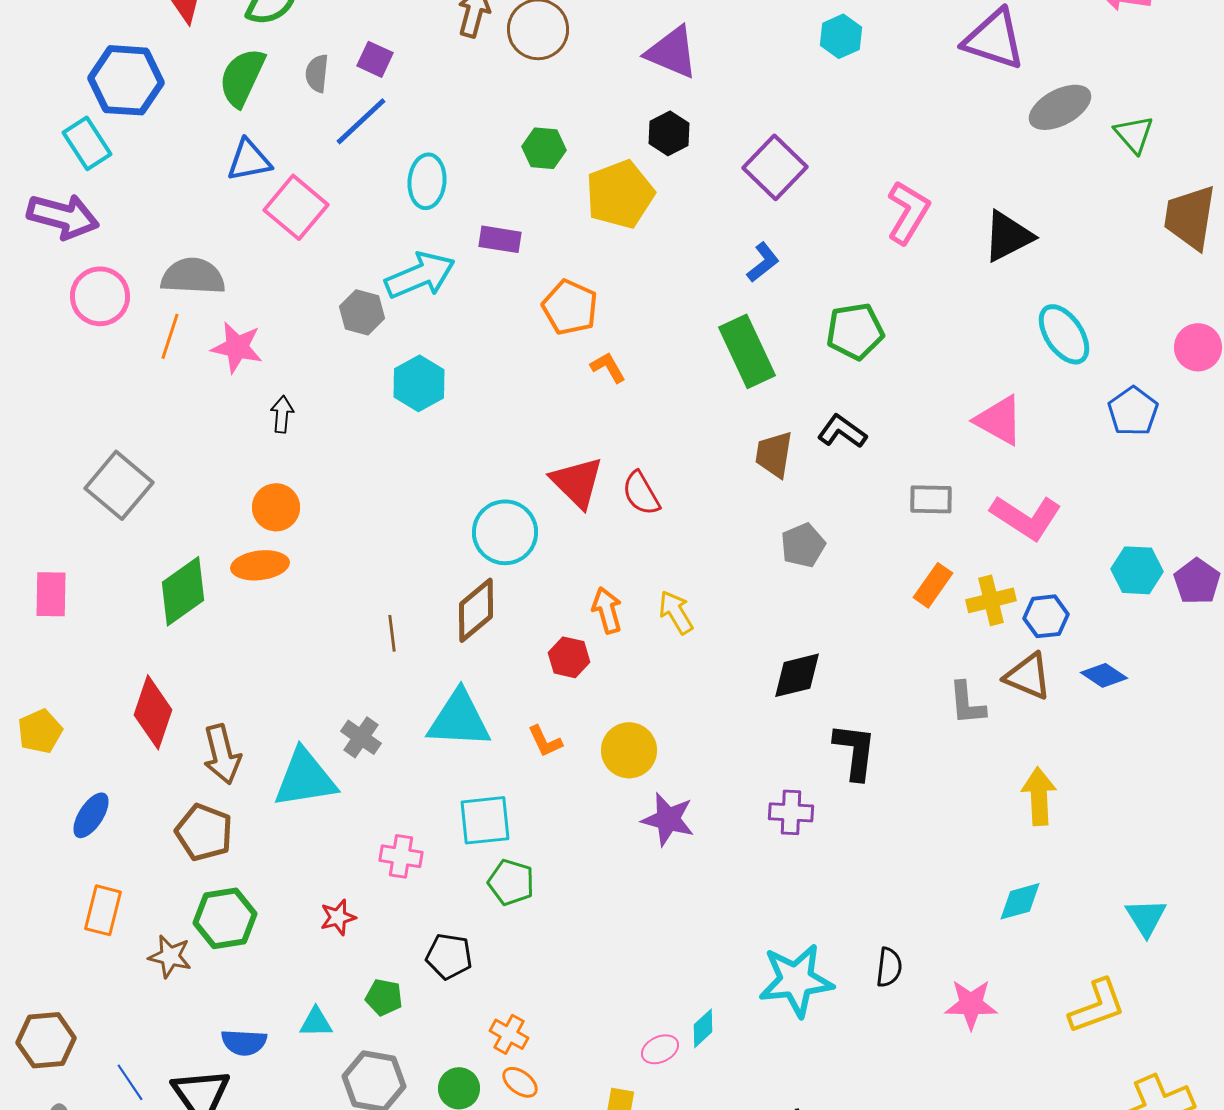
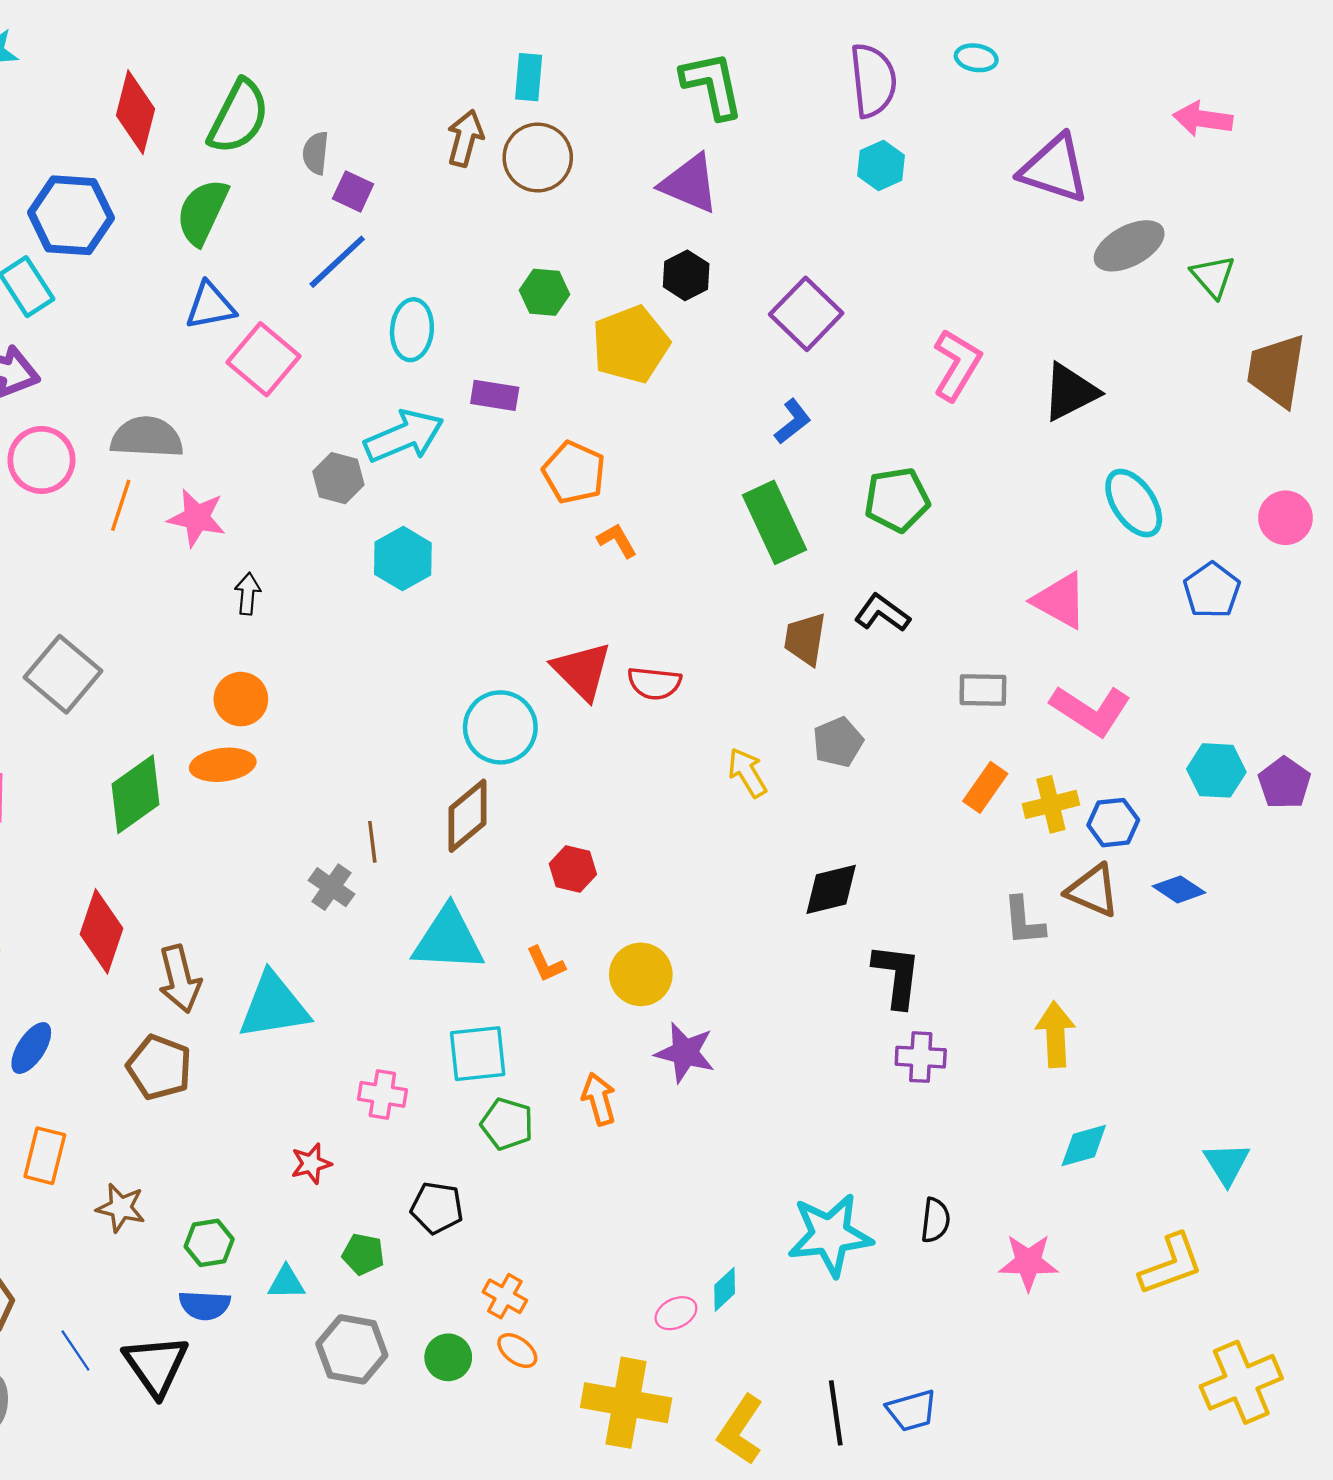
gray semicircle: (317, 73) -> (316, 153), moved
red semicircle: (641, 493) -> (654, 683), turned -54
orange arrow: (607, 610) -> (599, 1099), moved
yellow arrow: (676, 612) -> (747, 773), moved
gray cross: (361, 737) -> (332, 887), moved
yellow arrow: (1039, 796) -> (1055, 1034), moved
purple cross: (791, 812) -> (921, 1057), moved
green hexagon: (225, 918) -> (209, 1243), moved, size x0.7

